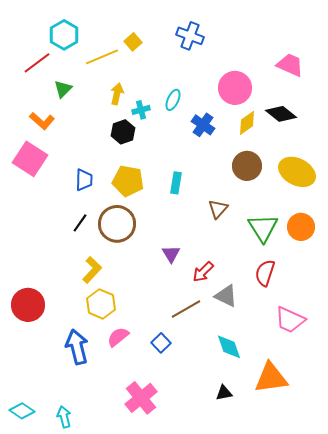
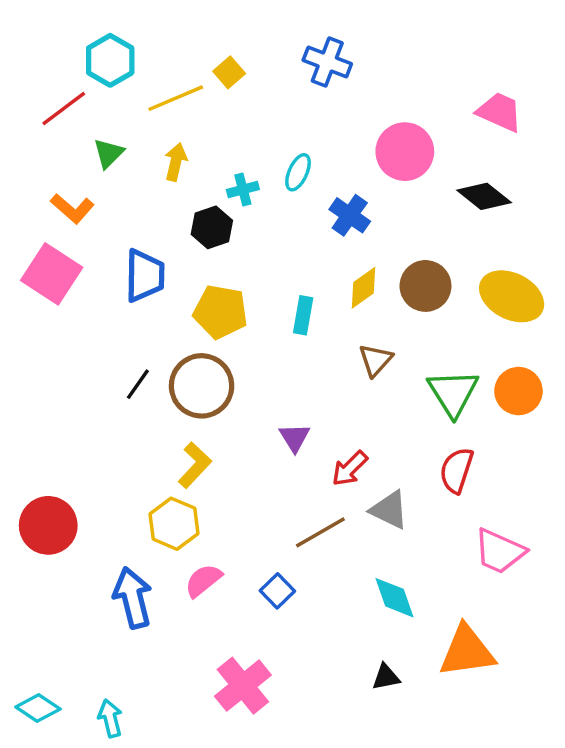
yellow arrow: (117, 94) -> (176, 162), moved
yellow diamond: (247, 123) -> (363, 288), moved
blue trapezoid: (84, 180) -> (145, 276), moved, size x1.4
yellow L-shape: (92, 270) -> (195, 465), moved

